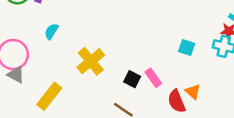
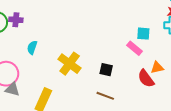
pink rectangle: (153, 78) -> (135, 48), moved
orange triangle: (193, 92) -> (157, 68), turned -40

